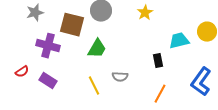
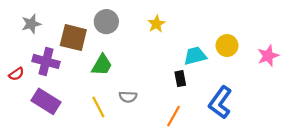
black rectangle: (158, 61) -> (180, 79), moved
red semicircle: (22, 72) -> (16, 74), moved
purple rectangle: (48, 81) -> (46, 101), size x1.4

